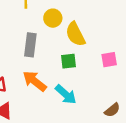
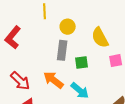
yellow semicircle: (75, 34) -> (100, 38), moved
gray rectangle: (30, 45) -> (62, 50), moved

